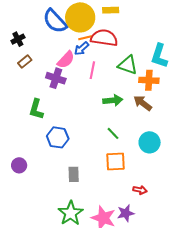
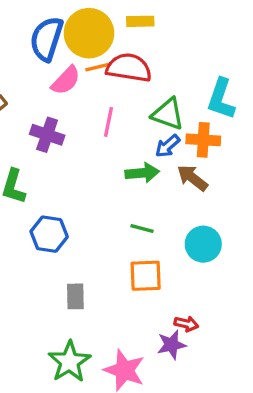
blue semicircle: (55, 21) -> (47, 39), turned 60
blue arrow: (81, 49) -> (168, 146), moved
pink semicircle: (66, 60) -> (66, 80), moved
green line: (113, 133) -> (142, 228), turned -32
purple star: (126, 213) -> (171, 345), moved

